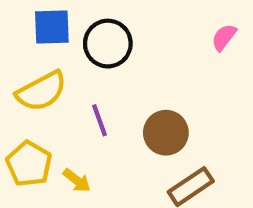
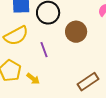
brown circle: (166, 133) -> (76, 32), moved

